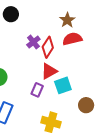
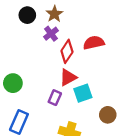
brown star: (67, 20) -> (54, 14), moved
purple cross: (33, 42) -> (51, 34), moved

